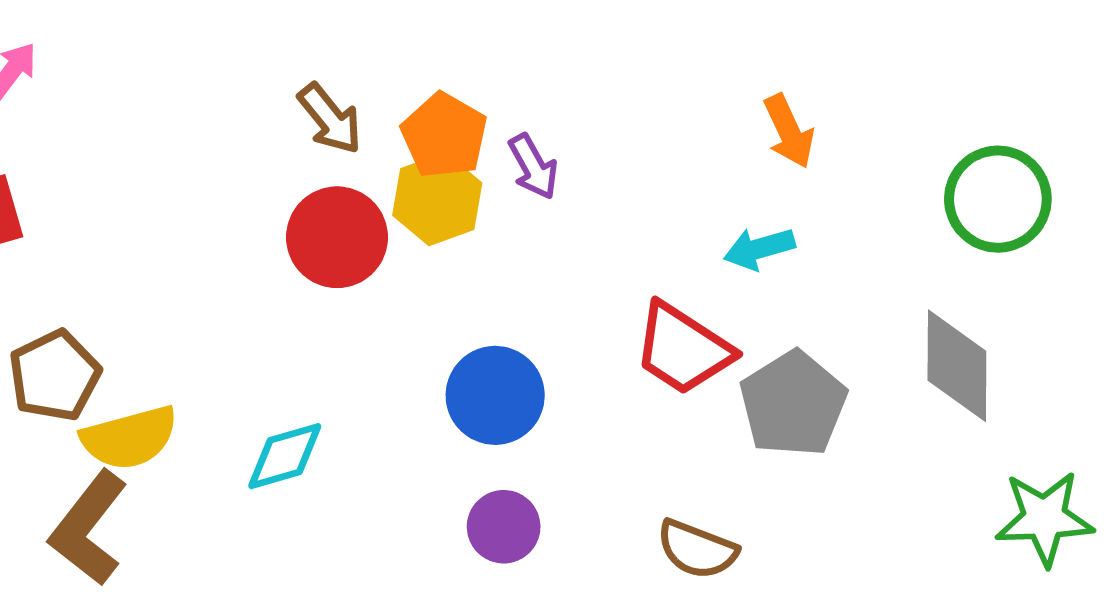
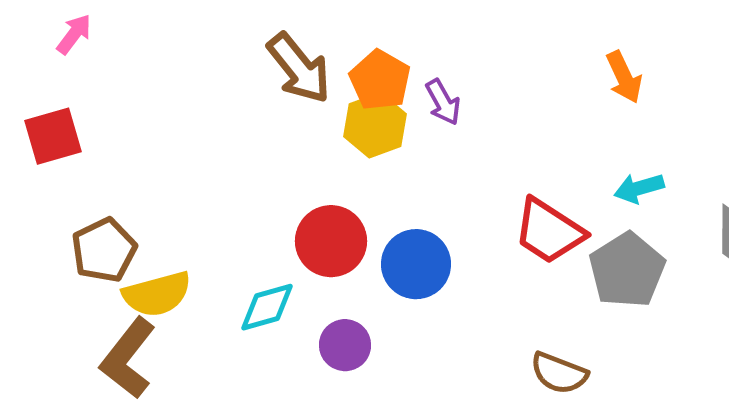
brown arrow: (330, 119) -> (299, 68), size x1.4
red circle: (337, 237) -> (331, 241), moved
cyan arrow: (759, 249) -> (639, 188), moved
purple circle: (504, 527) -> (345, 345), moved

